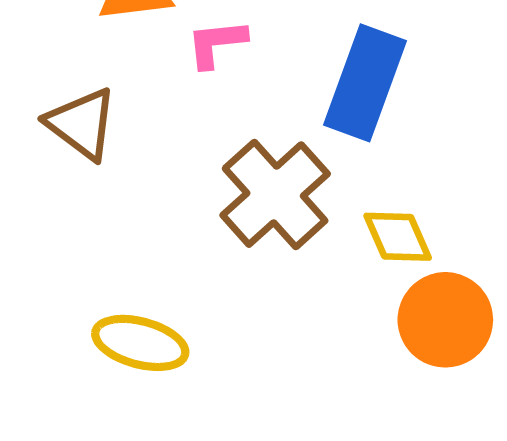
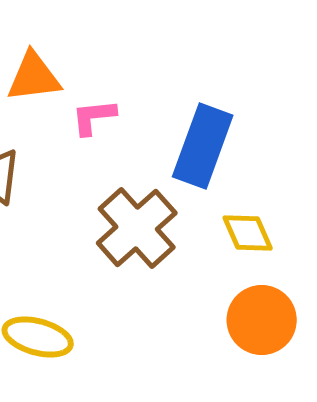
yellow diamond: (398, 237) -> (248, 233), moved

